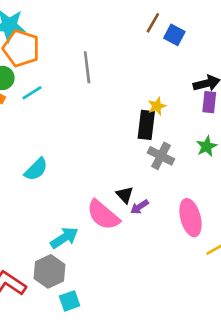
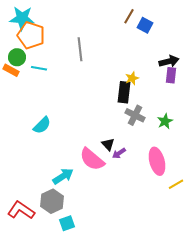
cyan line: (32, 93) -> (39, 68), turned 42
green star: (207, 146) -> (165, 121), moved

